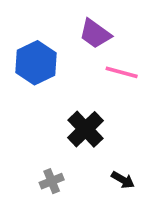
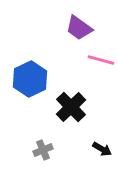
blue hexagon: (36, 63) -> (30, 79), moved

